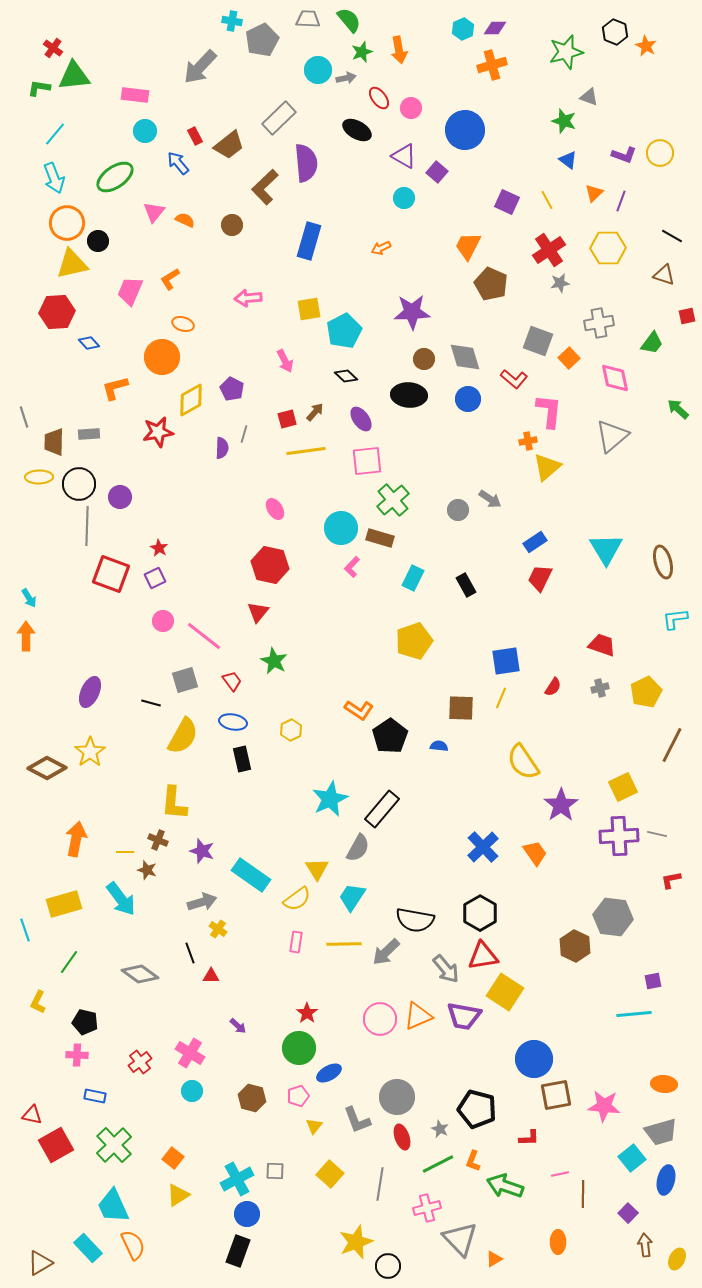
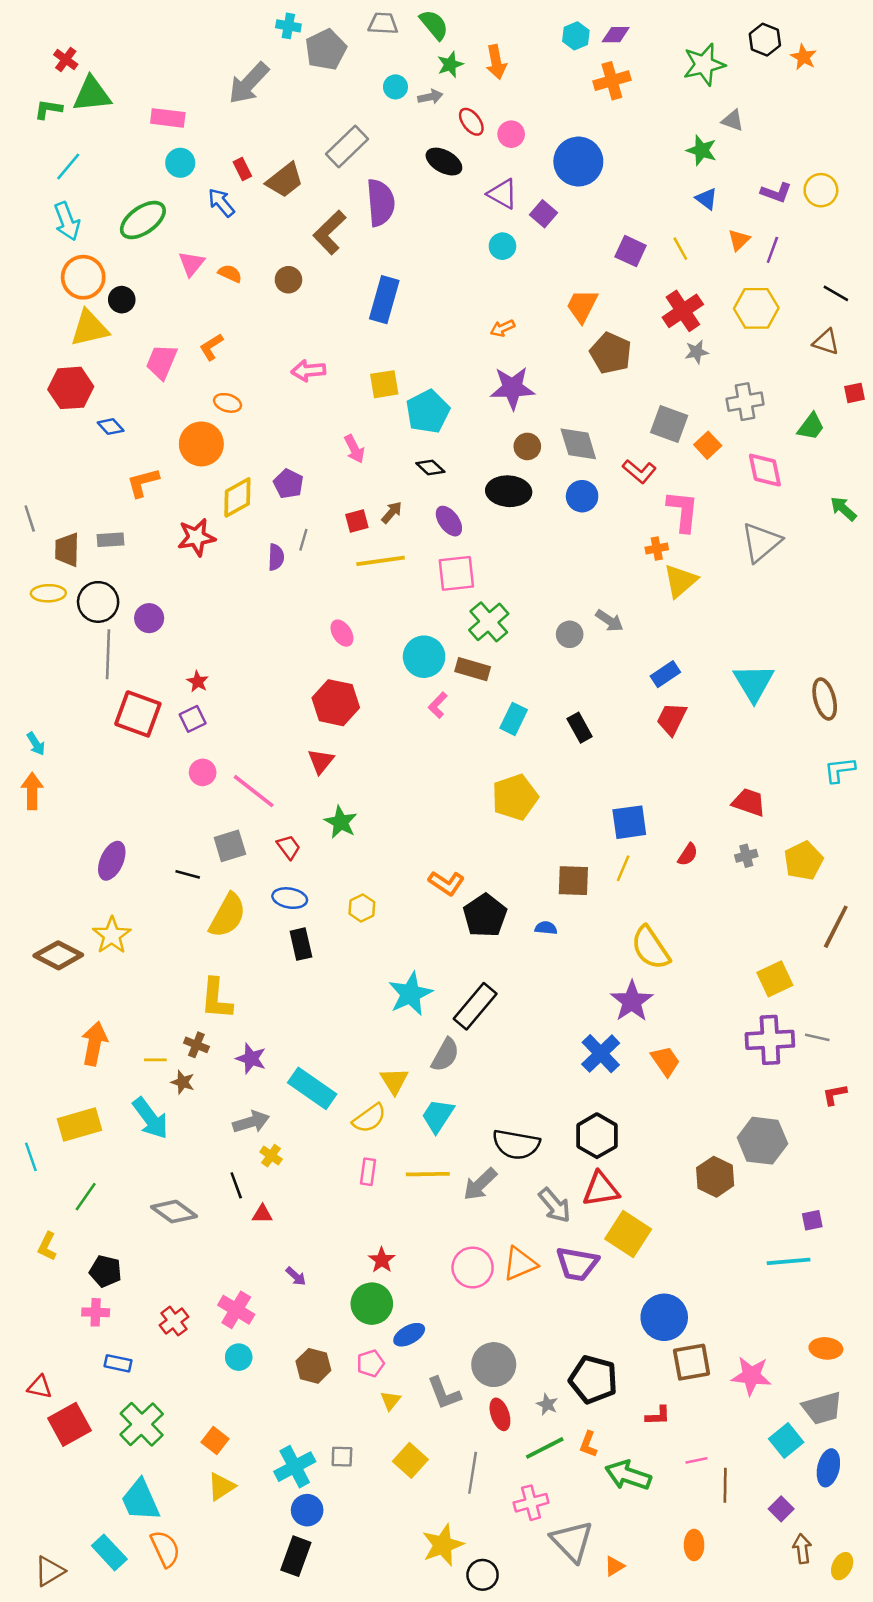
cyan circle: (318, 70) -> (395, 87), size x0.7
orange arrow: (381, 248) -> (502, 328), moved
purple star: (561, 805) -> (632, 1001), moved

